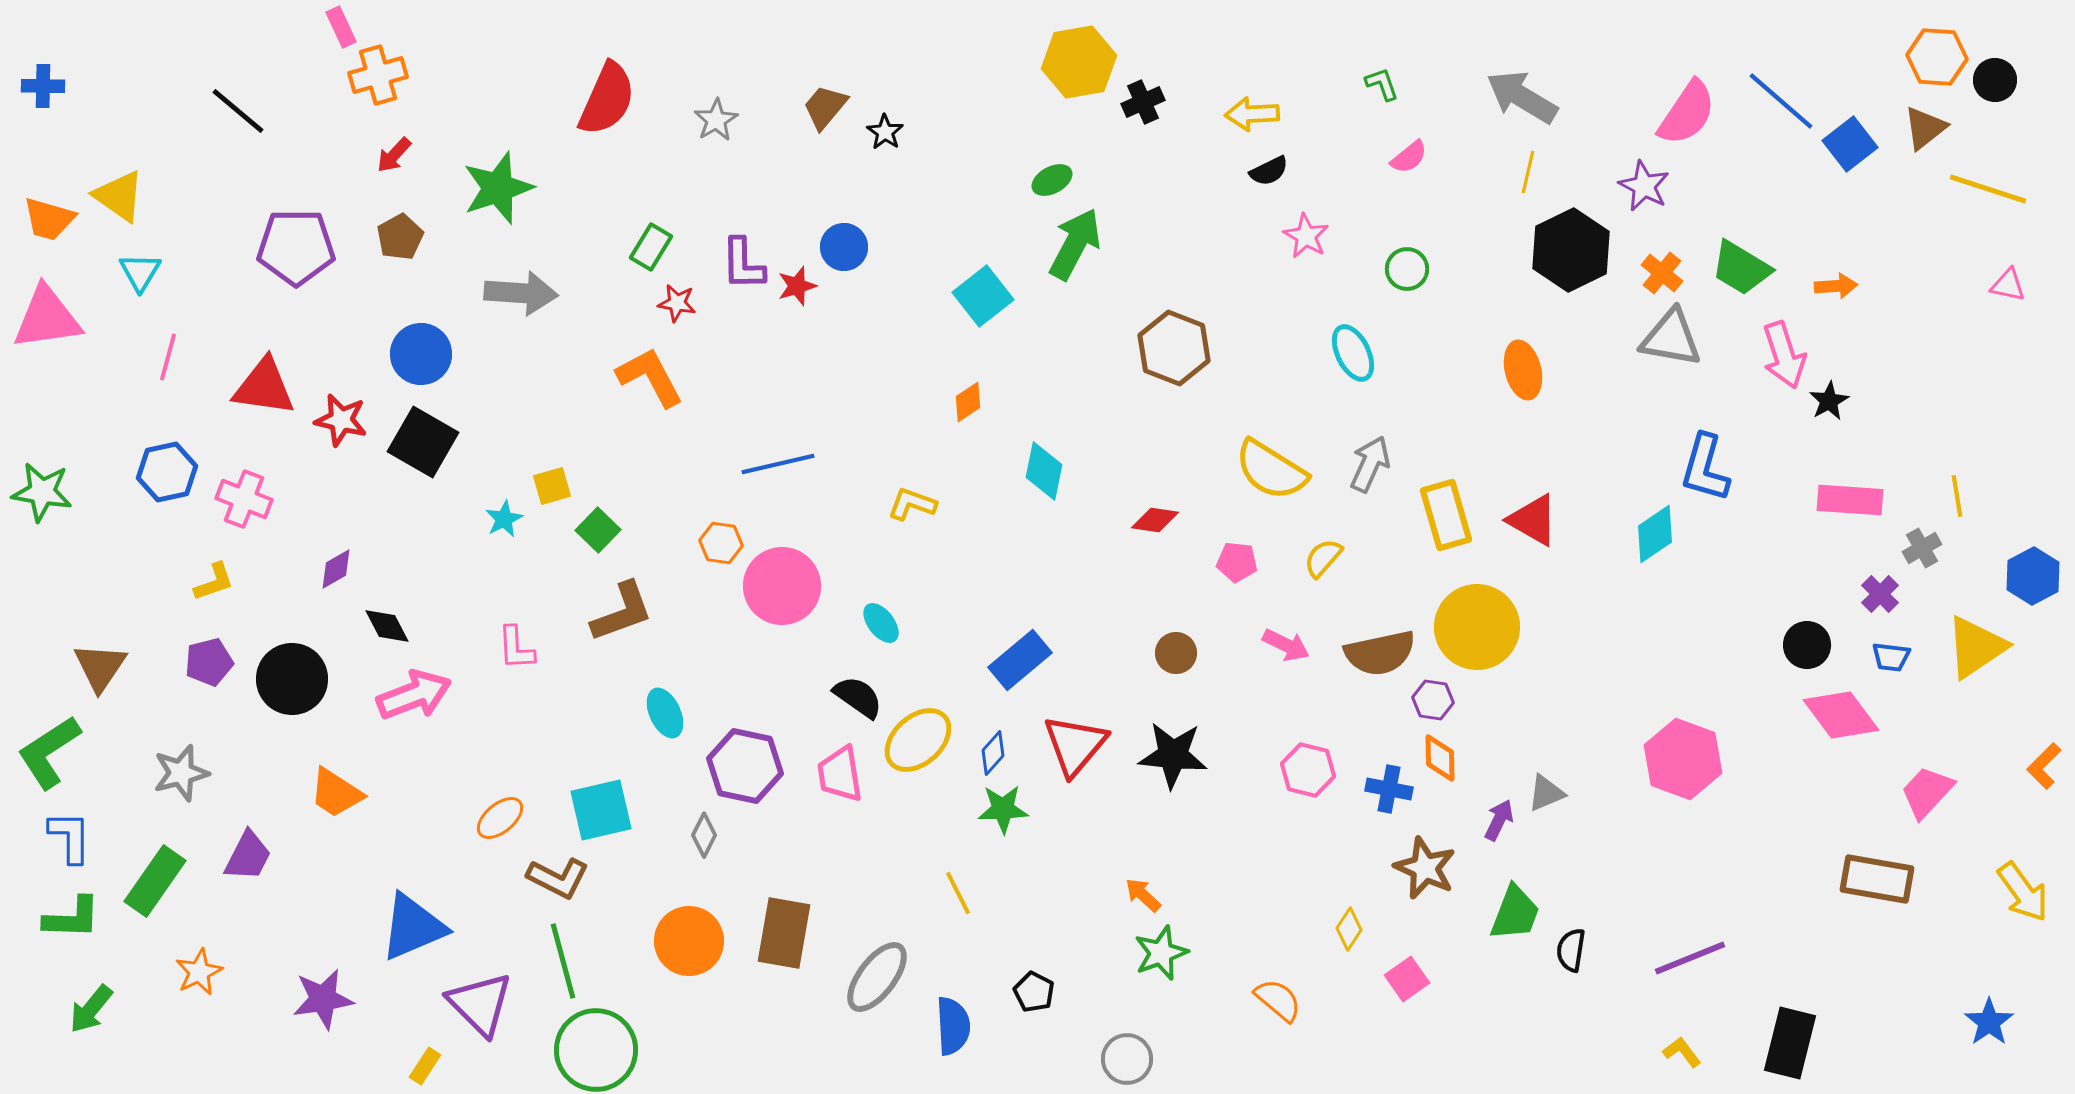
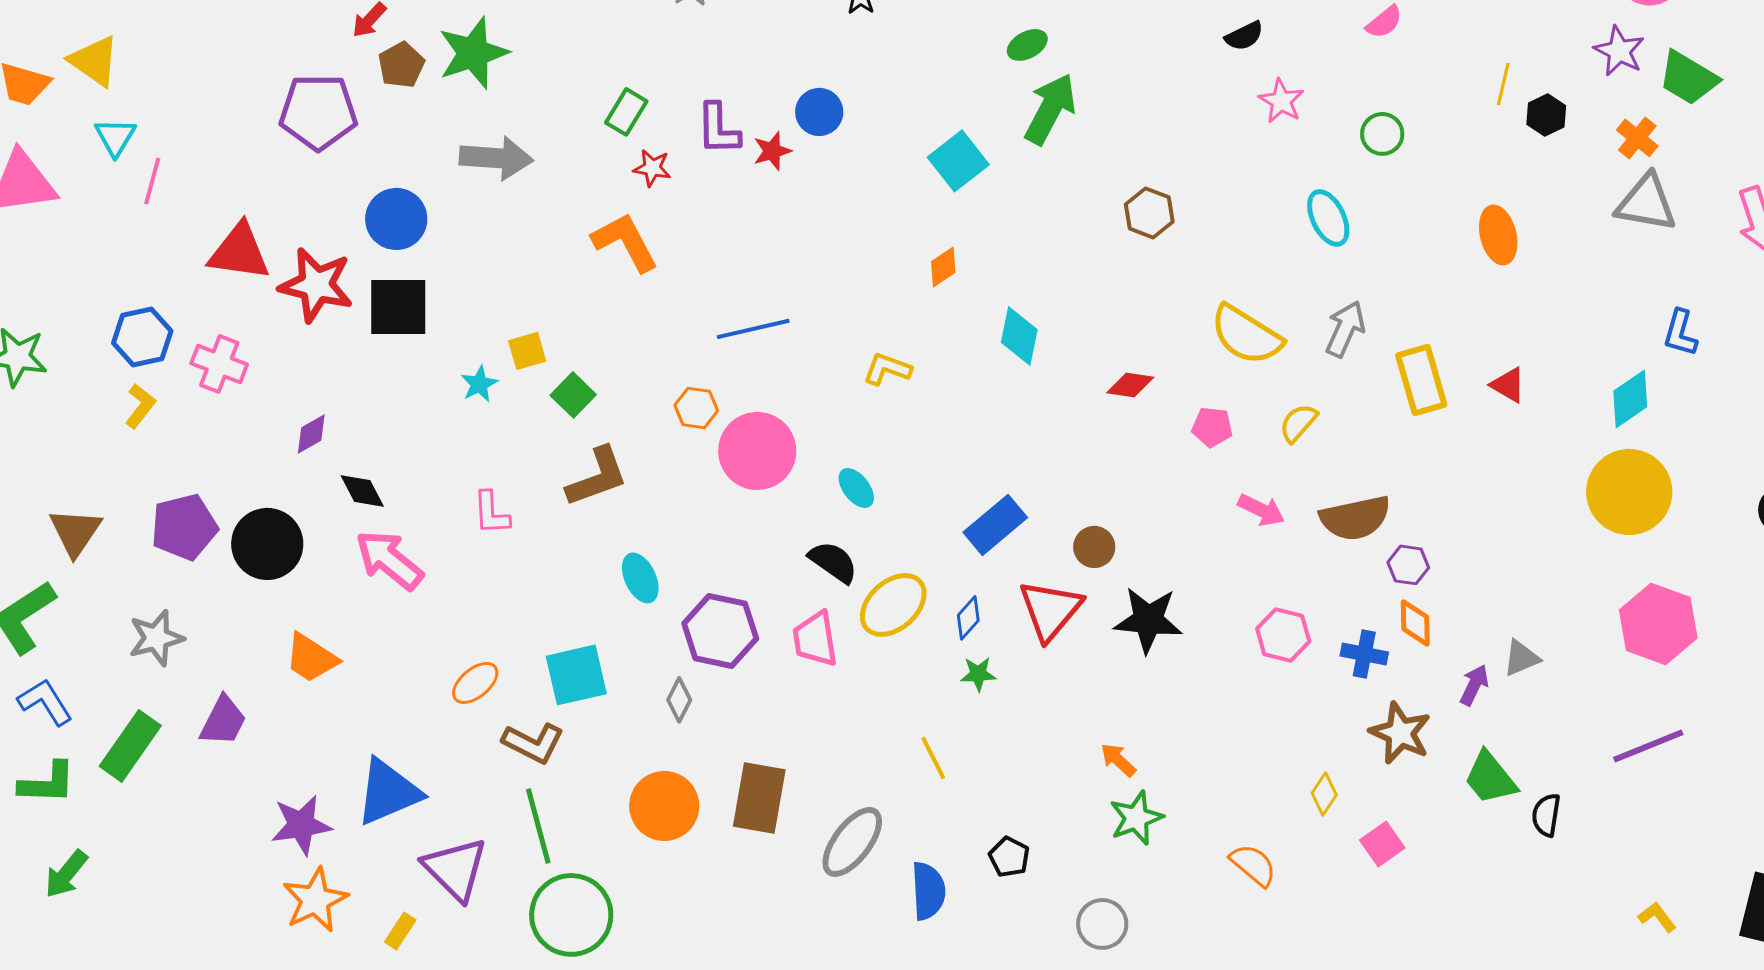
yellow line: (1528, 172) -> (1503, 84), moved
brown pentagon: (400, 237) -> (401, 65), moved
purple pentagon: (296, 247) -> (318, 112), moved
black hexagon: (1571, 250) -> (1546, 115), size x0.5
green trapezoid: (1741, 268) -> (1688, 78), moved
brown hexagon: (1174, 348) -> (1149, 213), size x0.7
pink line: (168, 357) -> (152, 181), moved
red star: (341, 420) -> (316, 285), size x1.4
black square: (423, 442) -> (398, 307), turned -30
blue L-shape: (1705, 468) -> (1680, 333), size x0.7
red triangle: (1533, 520) -> (1508, 385), size x0.7
yellow L-shape: (214, 582) -> (140, 406), moved, turned -33
yellow circle: (1477, 627) -> (1629, 492), moved
brown circle: (1176, 653) -> (1094, 547), moved
purple pentagon: (209, 662) -> (184, 527), size x1.4
pink arrow: (414, 695) -> (389, 560), turned -120
green star: (1003, 809) -> (978, 674), size x0.7
blue L-shape: (70, 837) -> (45, 702), turned -32
green trapezoid: (1515, 913) -> (1490, 778), turned 120
purple line: (1690, 958) -> (1648, 746), moved
orange star: (199, 972) -> (315, 900), moved, size x1.4
purple star: (323, 999) -> (301, 825), moved

